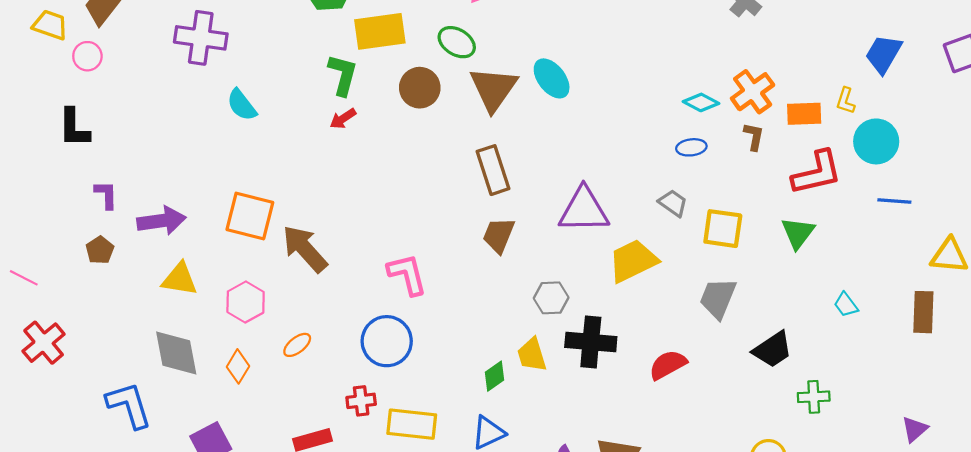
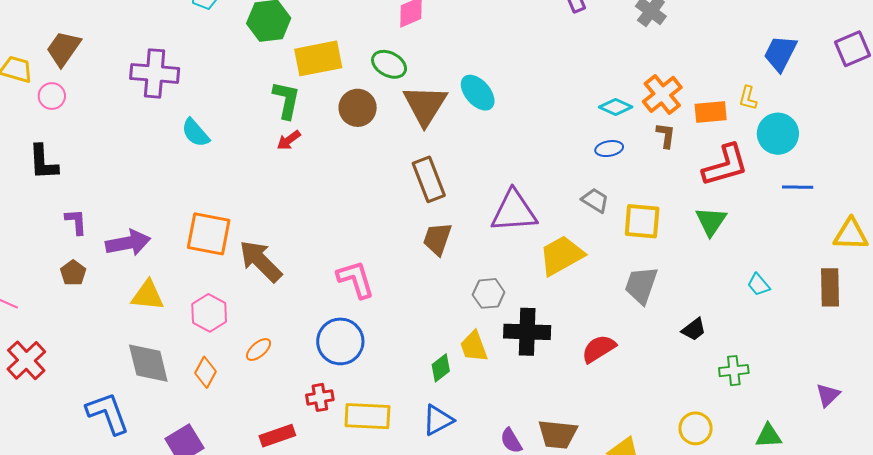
black trapezoid: (773, 350) -> (694, 329), size x0.7

